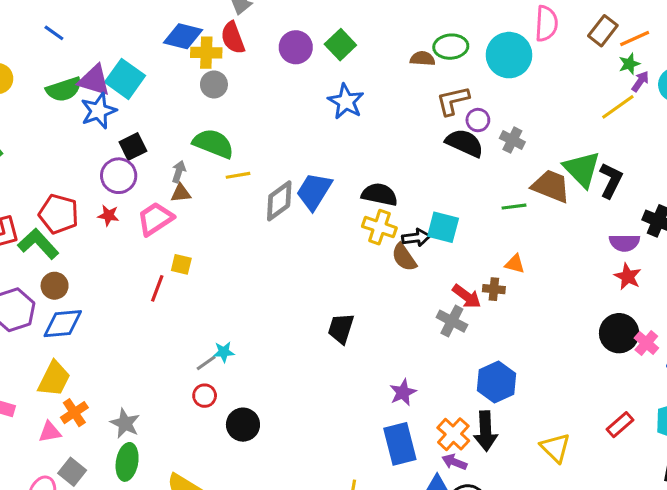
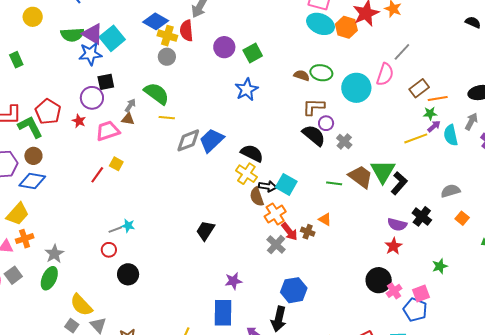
orange cross: (453, 434) -> (275, 214), moved

